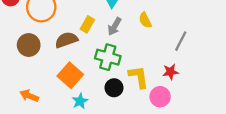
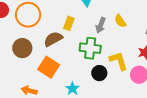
yellow semicircle: (145, 20) -> (120, 21), moved
gray arrow: (115, 26) -> (101, 25), moved
orange square: (70, 75) -> (49, 67), moved

